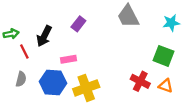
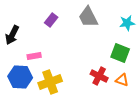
purple rectangle: (78, 24) -> (51, 20), moved

